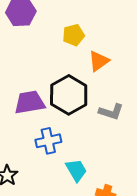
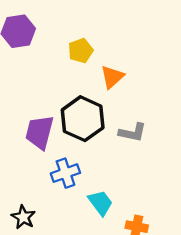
purple trapezoid: (30, 102) -> (40, 132), turned -60

